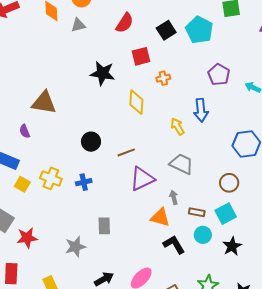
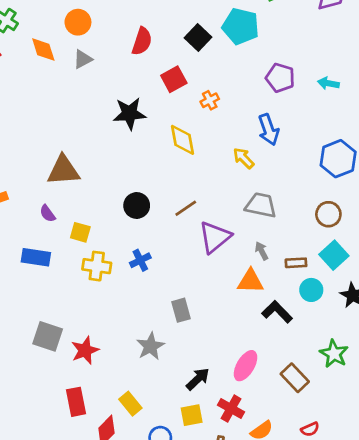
yellow square: (22, 184) -> (80, 232), moved

